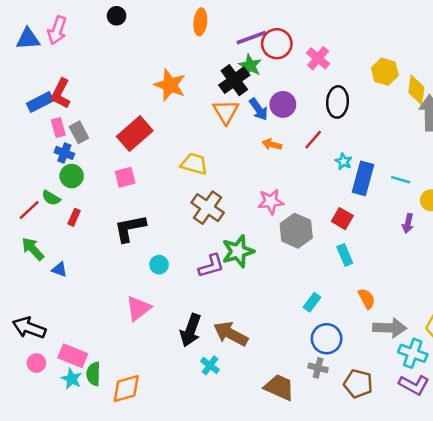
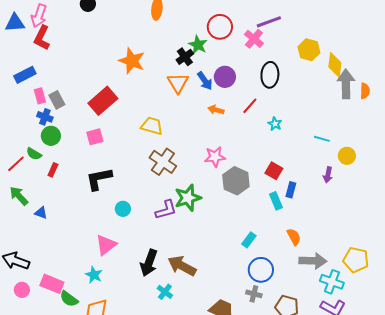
purple line: (251, 38) -> (269, 22), moved
black cross: (234, 80) -> (185, 57), size x0.7
red L-shape: (61, 93) -> (42, 38), moved
blue rectangle: (363, 178) -> (291, 190), moved, size x0.6
green semicircle: (93, 374) -> (69, 299), turned -54
cyan star: (72, 379) -> (94, 275), moved

